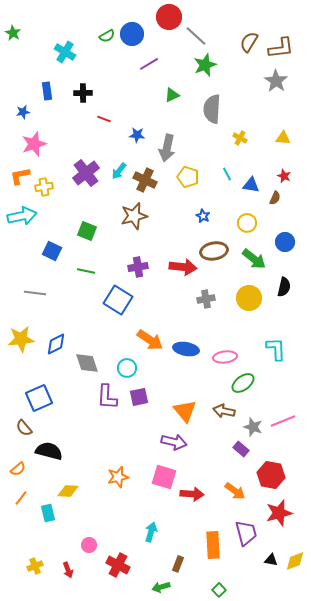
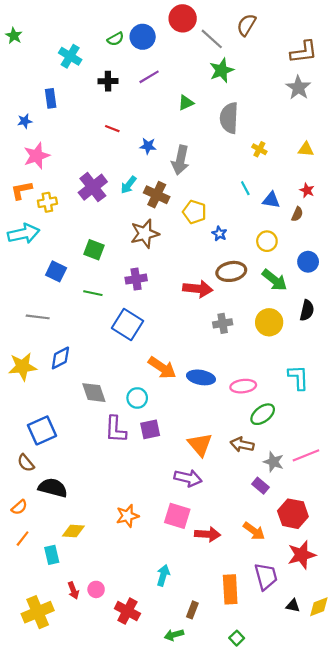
brown semicircle: (249, 42) -> (246, 25), moved
purple line: (149, 64) -> (149, 77), moved
black cross: (83, 93) -> (108, 81), moved
yellow pentagon: (188, 177) -> (194, 212), moved
purple cross: (138, 267) -> (136, 279), moved
blue diamond: (56, 344) -> (60, 358), moved
yellow cross: (35, 566) -> (38, 612), size x1.8
red arrow: (68, 570) -> (73, 590), moved

